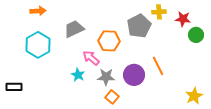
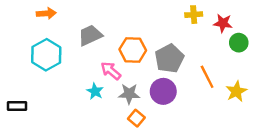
gray pentagon: (139, 26) -> (169, 58), moved
orange line: (158, 66) -> (207, 77), moved
yellow star: (194, 96) -> (236, 91), moved

